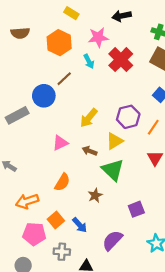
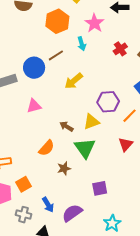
pink star: (98, 37) -> (94, 23), turned 30
red cross: (121, 60) -> (120, 49), moved, size x0.6
yellow arrow: (89, 118) -> (74, 81), moved
pink triangle: (60, 143) -> (34, 106), moved
orange semicircle: (62, 182) -> (47, 148), moved
blue arrow: (80, 225) -> (48, 205), moved

